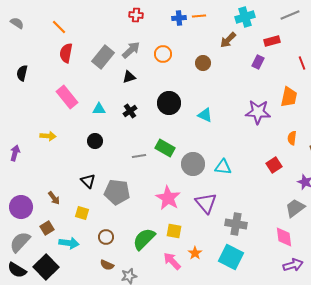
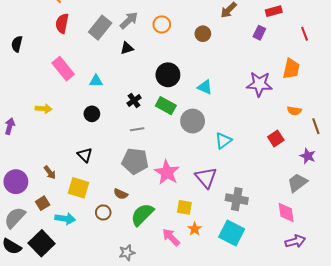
black cross: (130, 111) -> (134, 100), moved
orange semicircle: (292, 138) -> (294, 111), turned -88
green rectangle: (165, 148) -> (166, 106), moved
gray circle: (193, 164) -> (193, 121), moved
cyan triangle: (223, 167) -> (223, 141), turned -42
gray pentagon: (117, 192) -> (135, 161), moved
yellow square: (82, 213) -> (79, 188), size x1.5
yellow square: (174, 231) -> (184, 207), moved
brown semicircle: (107, 265) -> (121, 194), moved

